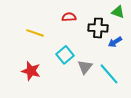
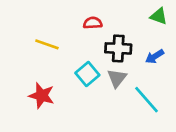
black cross: (98, 28) -> (118, 48), moved
gray triangle: (85, 67) -> (117, 78), moved

